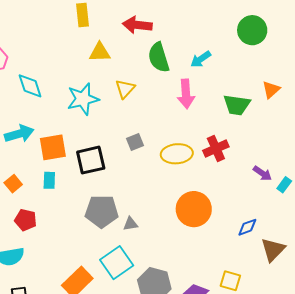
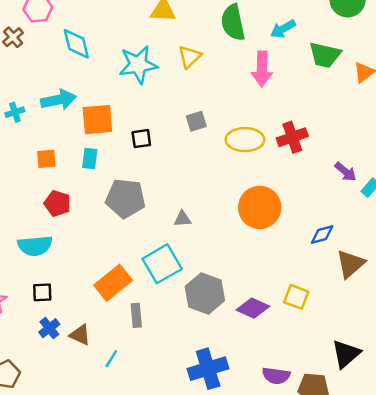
green trapezoid: (237, 105) -> (325, 55), moved
black square: (91, 160) -> (141, 139), size x0.6
orange square: (13, 184) -> (46, 159), turned 30
gray pentagon: (102, 211) -> (125, 198), moved

